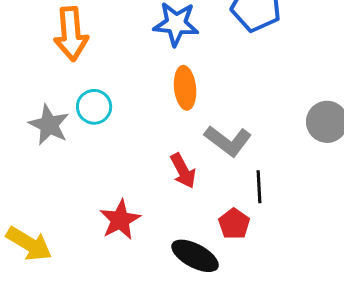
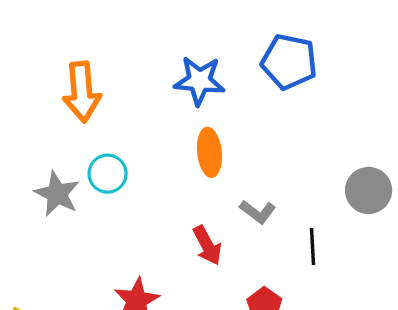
gray L-shape: (228, 141) -> (258, 212), size x0.7
black line: (259, 187) -> (313, 246), moved

